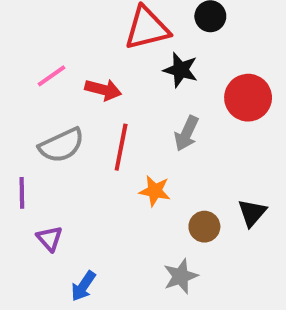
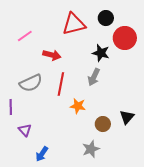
black star: (181, 70) -> (101, 53), moved
pink line: (52, 76) -> (25, 36), moved
red circle: (248, 98) -> (125, 38), moved

